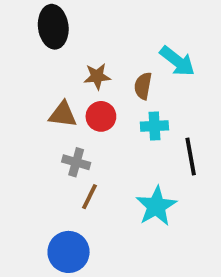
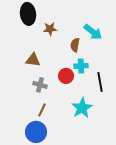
brown star: (97, 76) -> (50, 29), moved
red circle: (101, 116) -> (66, 76), moved
brown line: (90, 197) -> (42, 110), moved

